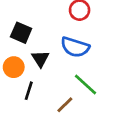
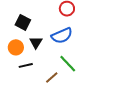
blue semicircle: (75, 47) -> (62, 36), turned -45
black line: (29, 91) -> (26, 65), turned 56

